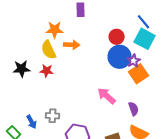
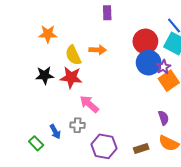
orange star: (55, 30) -> (48, 34), moved
red circle: (117, 37) -> (145, 41), size x1.5
red star: (47, 71) -> (71, 77), size x1.5
pink arrow: (107, 96) -> (89, 104), moved

